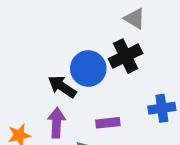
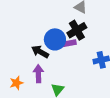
purple rectangle: (108, 123) -> (69, 43), moved

